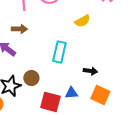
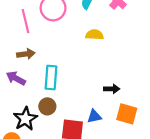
yellow semicircle: (82, 21) -> (94, 35), turned -140
cyan rectangle: (59, 52) -> (51, 77), moved

